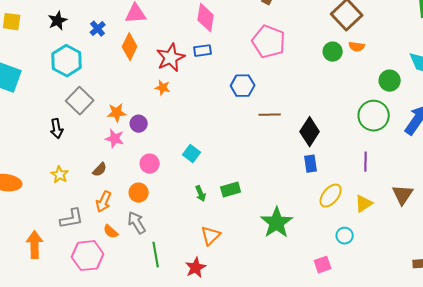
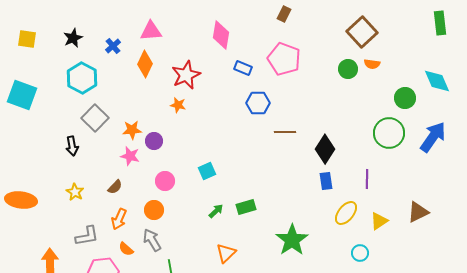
blue rectangle: (203, 51) -> (243, 68), moved, turned 30
cyan square: (192, 154) -> (207, 171), turned 30
purple line: (366, 162) -> (367, 179), moved
green arrow: (201, 194) -> (216, 211), turned -112
brown triangle: (403, 195) -> (418, 212), turned 30

